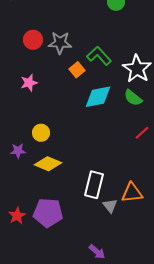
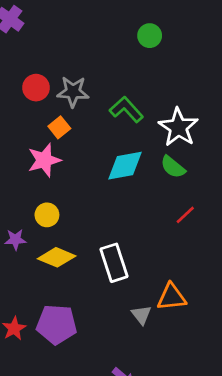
orange square: (77, 70) -> (59, 127), moved
pink star: (29, 83) -> (44, 160), moved, size x1.4
white rectangle: (94, 185) -> (114, 263), moved, turned -32

